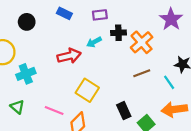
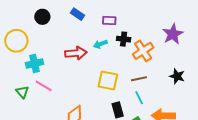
cyan line: (169, 82) -> (139, 98), moved
yellow square: (87, 90) -> (108, 80), moved, turned -30
pink line: (54, 111) -> (44, 86), moved

